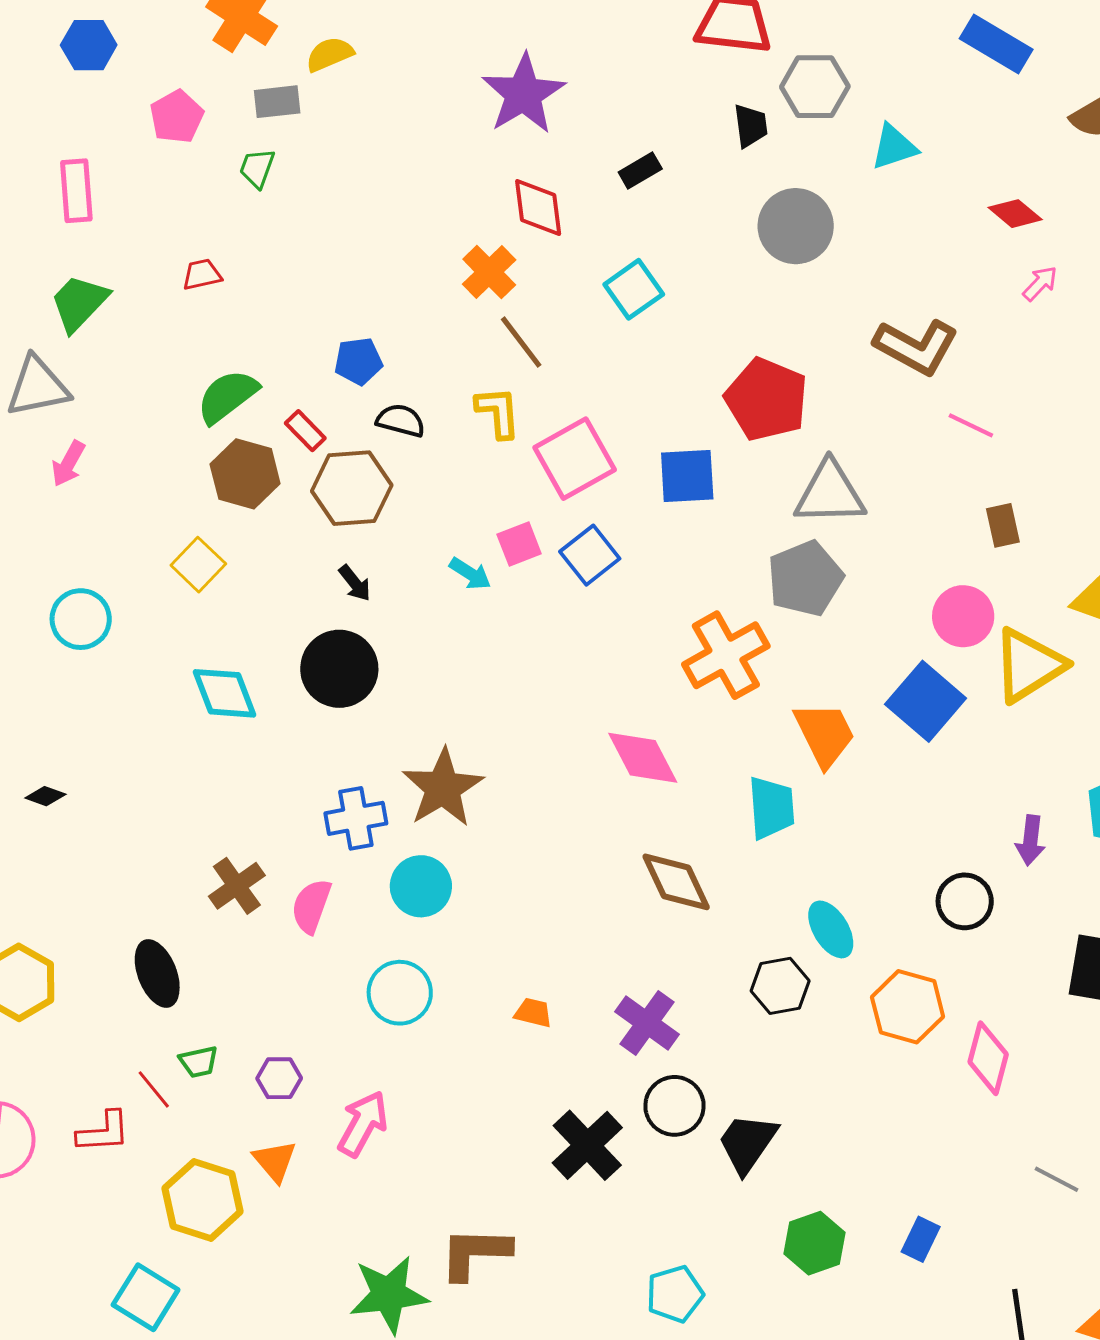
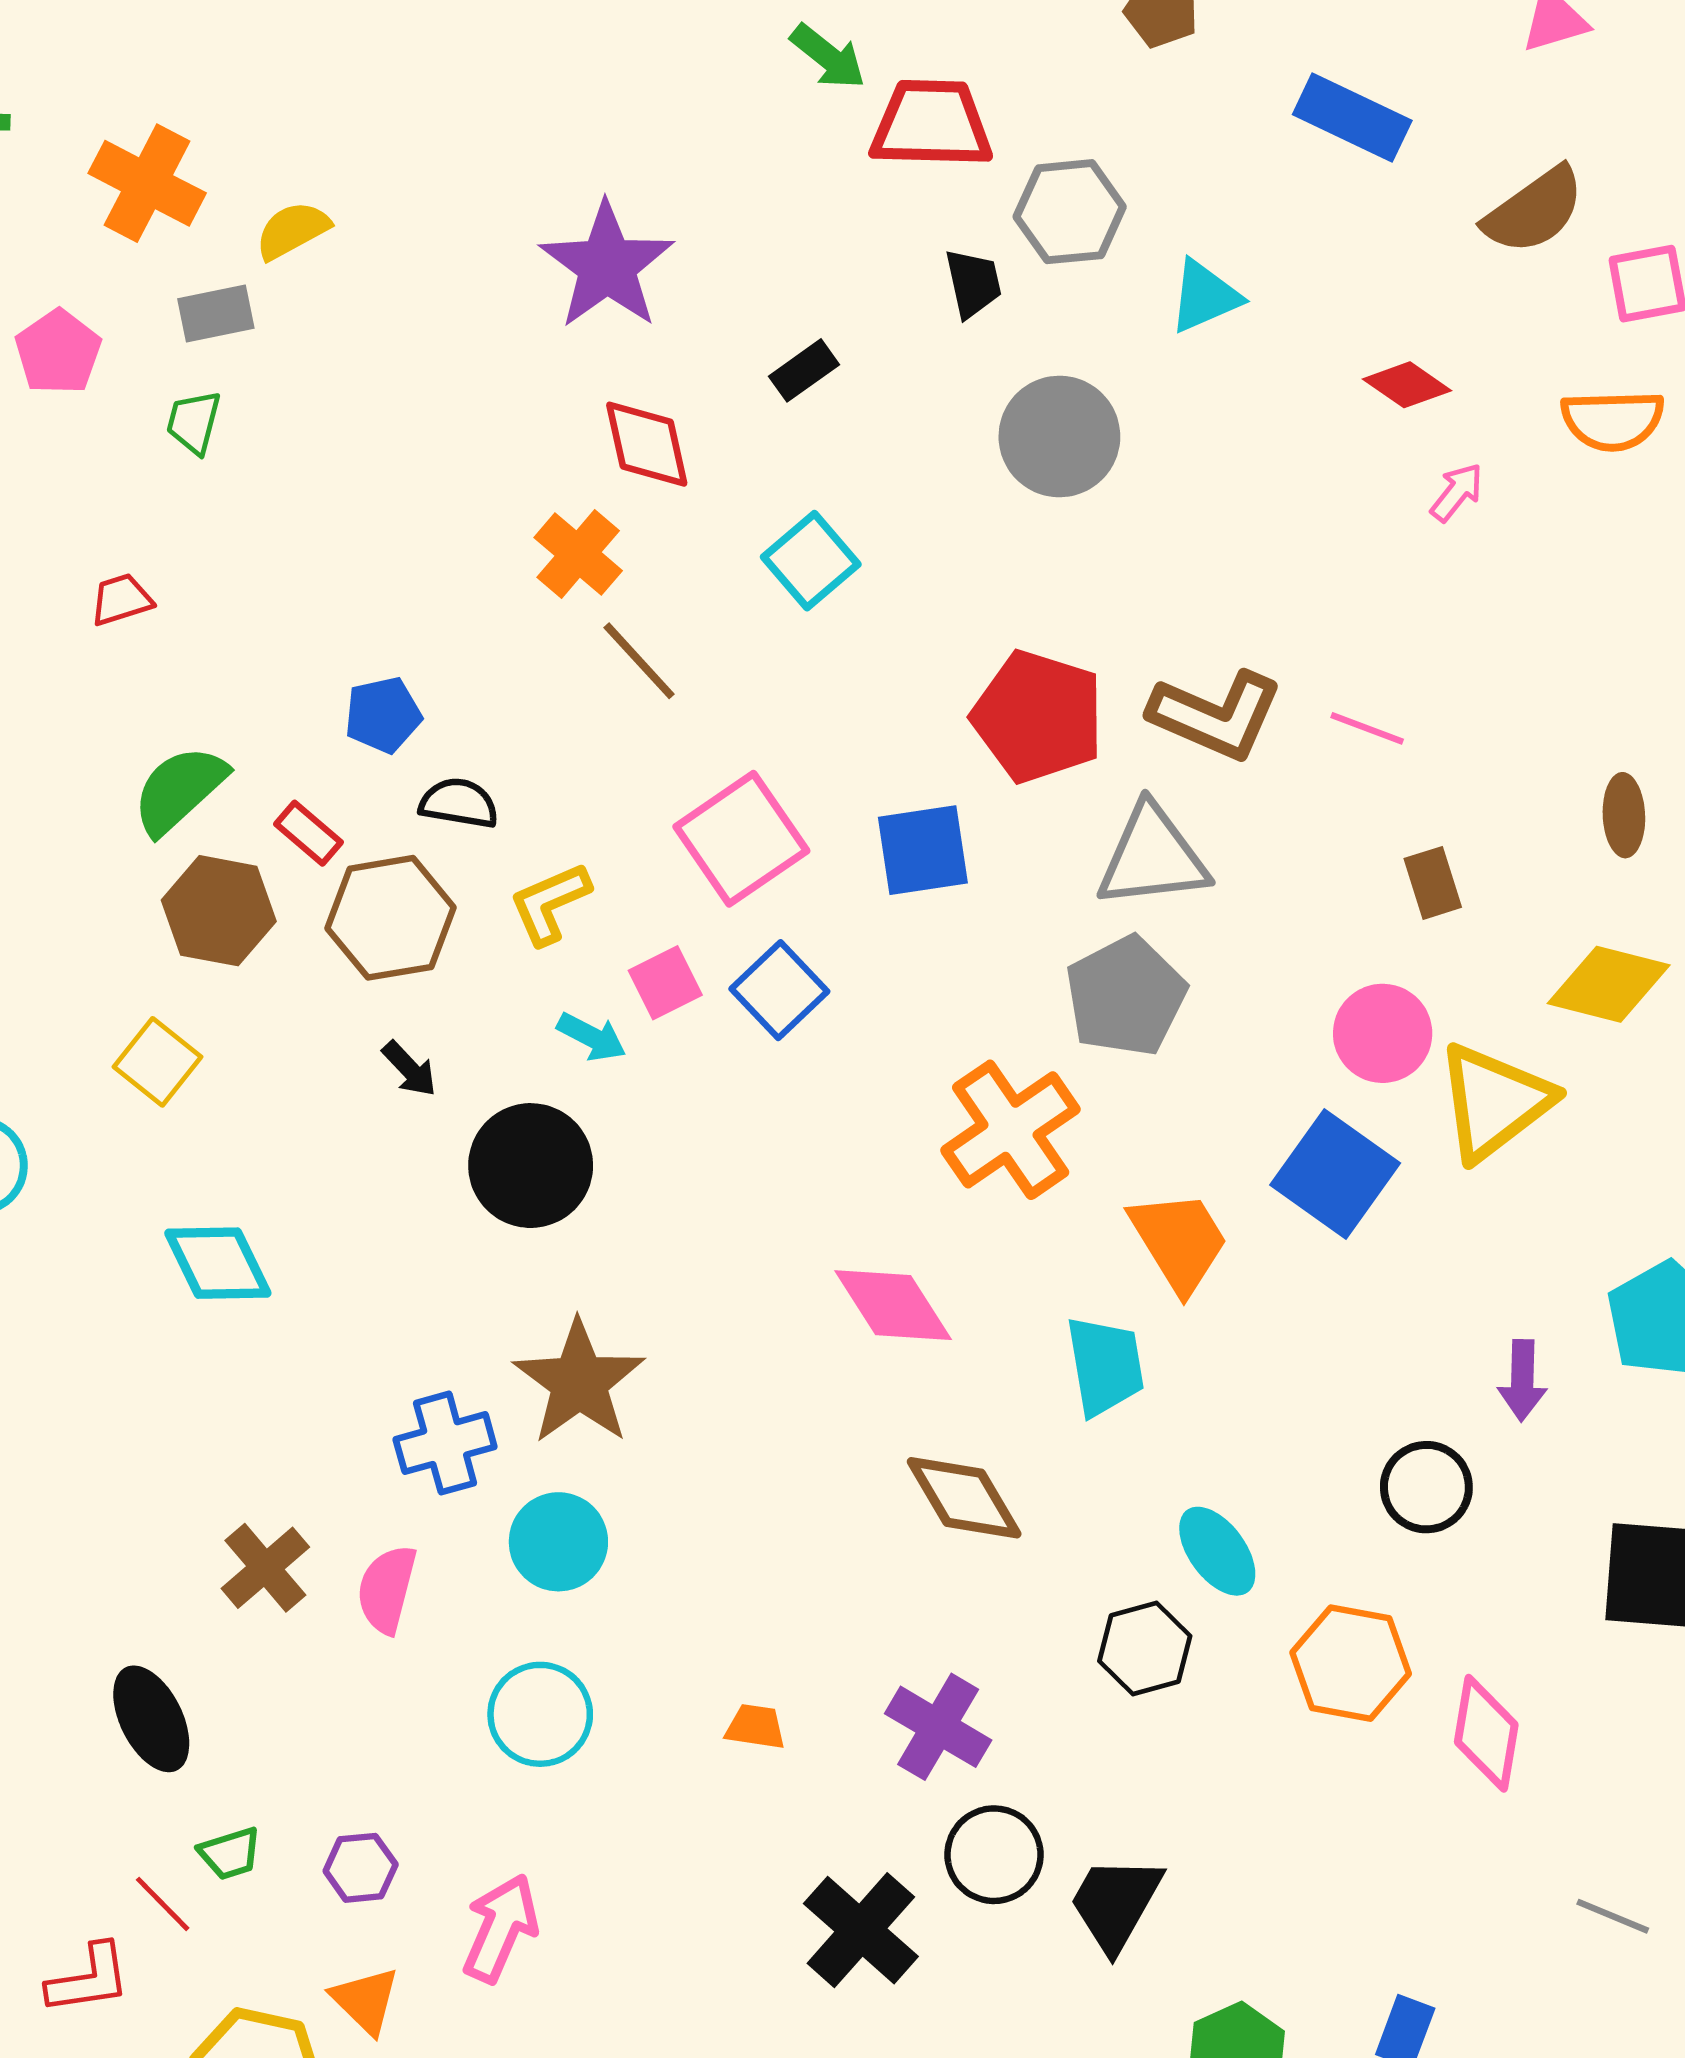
brown L-shape: (916, 347) -> (1216, 715), moved
yellow L-shape: (498, 412) -> (550, 903), moved, turned -104
black circle: (339, 669) -> (531, 1166), moved

